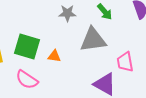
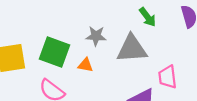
gray star: (67, 13) -> (96, 36), moved

